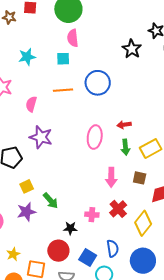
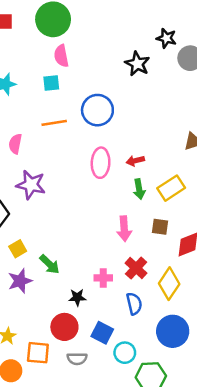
pink ellipse: (95, 137) -> (101, 163), moved
blue semicircle: (113, 248) -> (134, 304), moved

